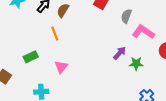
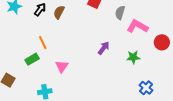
orange line: (55, 33) -> (43, 43), moved
purple arrow: (120, 53) -> (104, 48), moved

